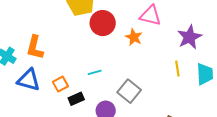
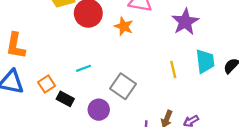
yellow line: (177, 69) -> (173, 70), moved
black rectangle: (76, 99) -> (65, 99), turned 56

